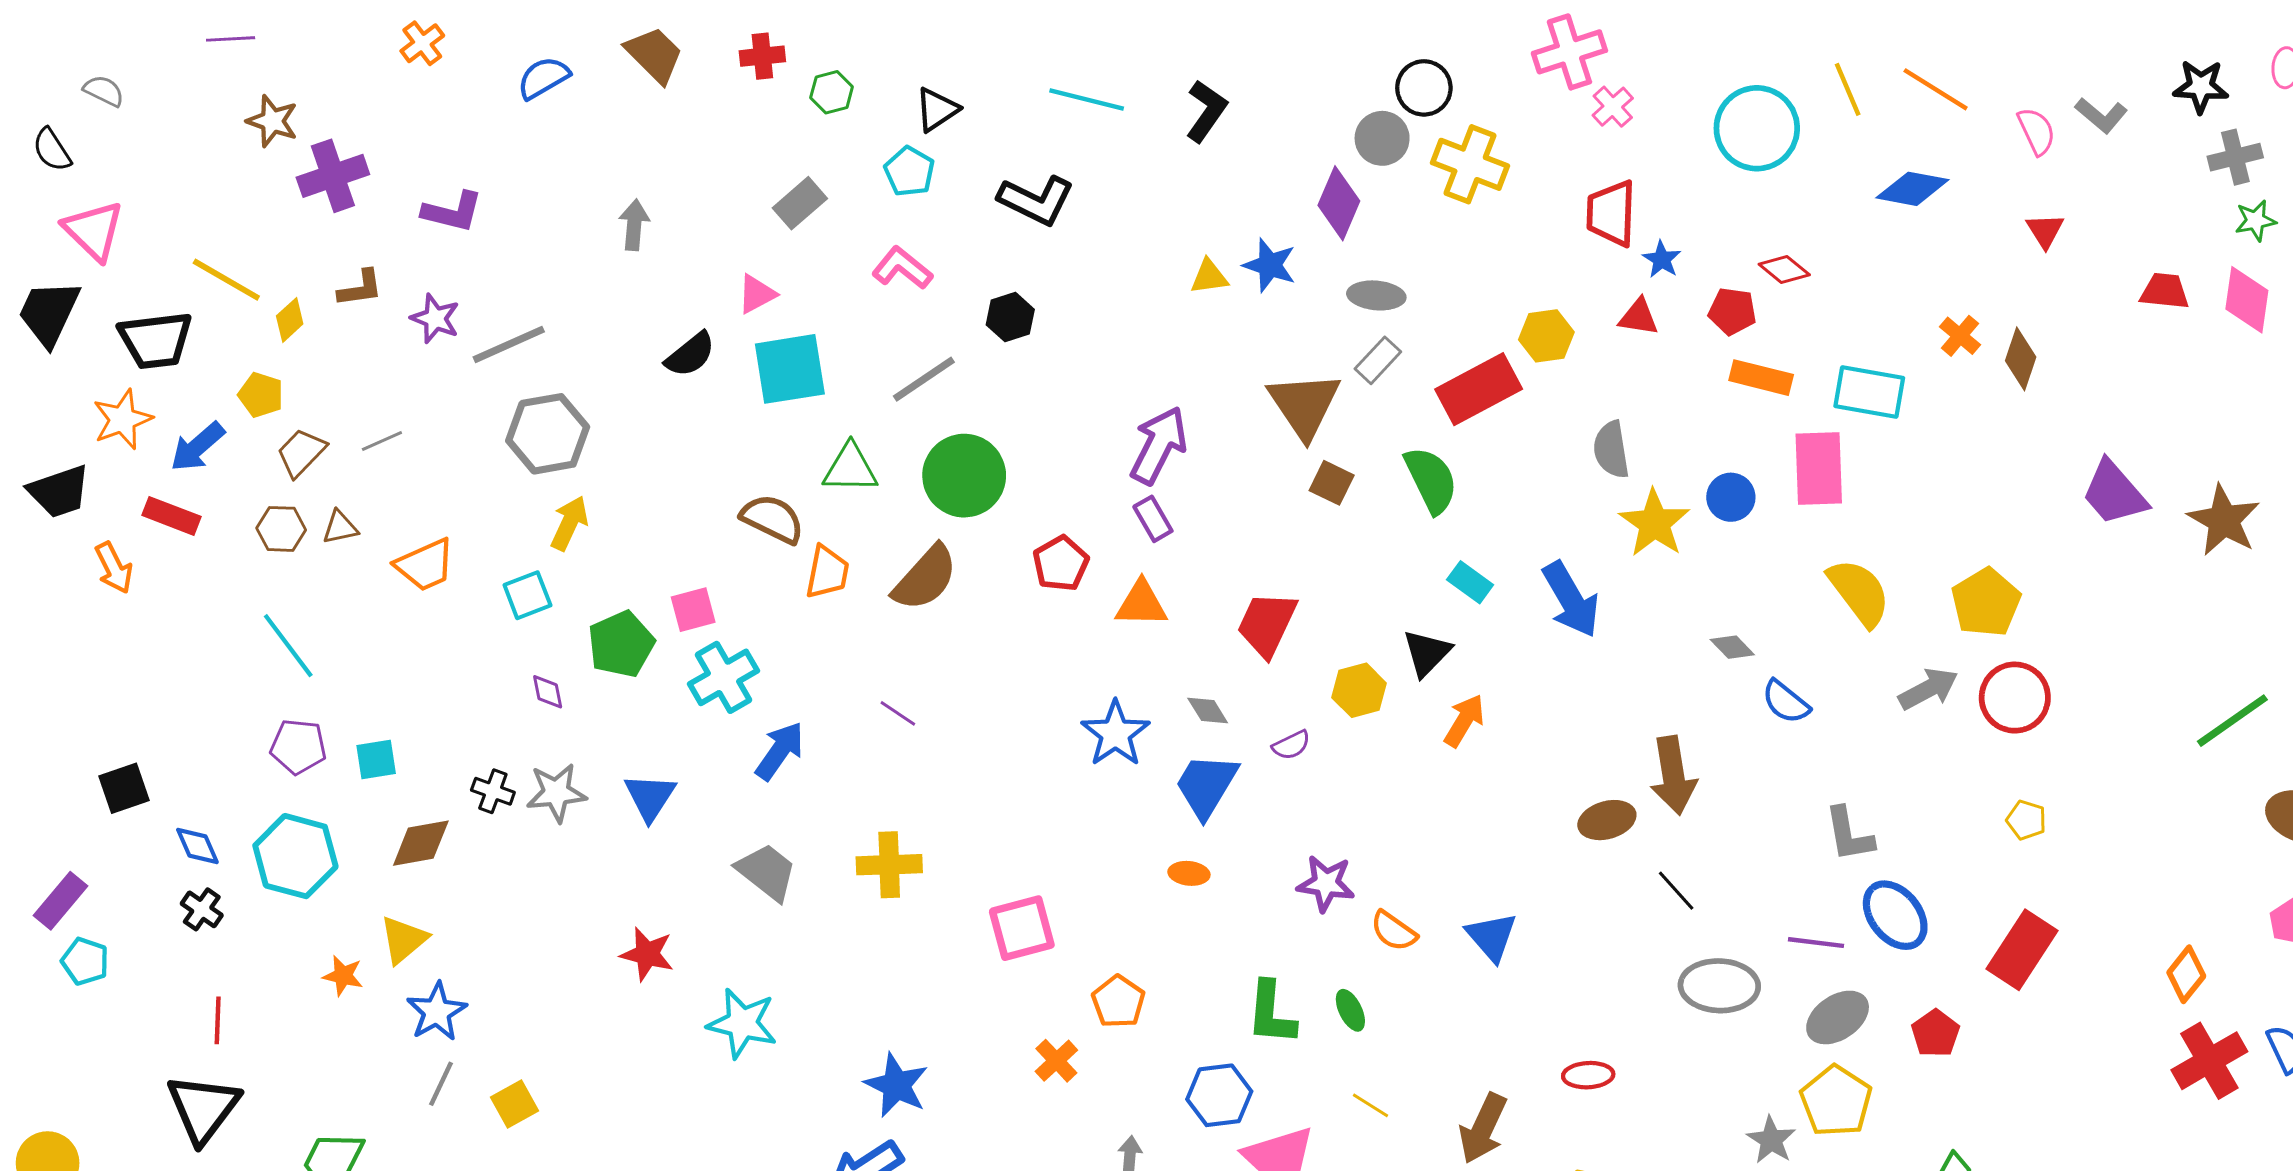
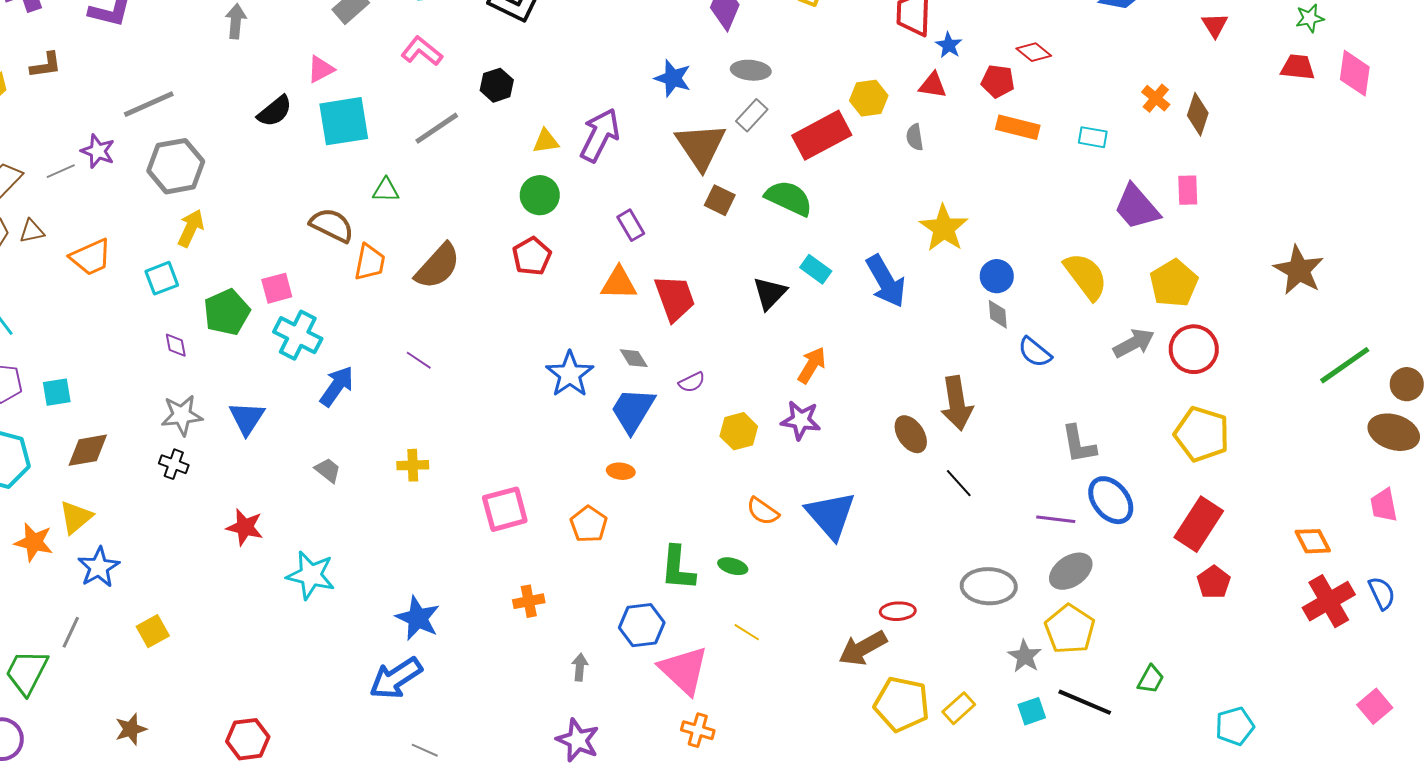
green star: (2255, 221) -> (1310, 18), moved
blue star: (1270, 265) -> (673, 78), moved
yellow triangle: (1209, 277) -> (546, 141), moved
purple star: (435, 319) -> (98, 151), moved
cyan rectangle: (1869, 392) -> (1093, 137), size x0.6
purple arrow: (1159, 445) -> (600, 135), moved
gray semicircle: (1611, 450) -> (915, 137), moved, size x0.7
green triangle: (850, 468) -> (386, 190), size x0.7
pink rectangle: (1819, 468) -> (1188, 190), moved, size x0.6
green circle: (964, 476) -> (540, 195), moved, size x0.7
green semicircle: (1431, 480) -> (789, 198), turned -39
purple trapezoid: (2114, 493) -> (1137, 207), moved
blue circle: (1731, 497) -> (997, 276), moved
purple rectangle: (1153, 519) -> (631, 225), moved
brown star: (2224, 520) -> (1299, 270), moved
orange triangle: (1141, 604) -> (619, 283), moved
red trapezoid: (1267, 624) -> (675, 298), turned 135
gray diamond: (1732, 647) -> (998, 314), turned 40
black triangle: (1427, 653) -> (770, 293), moved
cyan cross: (723, 677) -> (298, 335), turned -33
yellow hexagon: (1359, 690) -> (739, 431), moved
black cross: (493, 791) -> (174, 464), moved
brown ellipse: (1607, 820) -> (911, 434), turned 72
yellow pentagon: (2026, 820) -> (1202, 434), size x2.0
yellow cross: (889, 865) -> (413, 465), size x0.7
gray trapezoid: (767, 872) -> (328, 470), size x0.6
purple star: (1326, 883) -> (801, 420), moved
blue triangle: (1492, 937) -> (831, 515), size x1.4
orange diamond: (2186, 974) -> (1313, 541), turned -66
orange star: (343, 976) -> (34, 542), size x1.4
gray ellipse: (1719, 986) -> (989, 586), moved
orange pentagon: (1118, 1002) -> (589, 524), moved
green ellipse: (1350, 1010) -> (733, 566), turned -48
red pentagon: (1936, 1033) -> (1214, 582), moved
orange cross: (1056, 1061) -> (529, 601), turned 32
gray line: (441, 1084) -> (71, 632), moved
brown arrow: (1483, 1128) -> (863, 648), moved, turned 36

